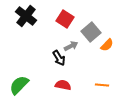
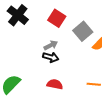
gray arrow: (71, 46) -> (51, 45), moved
black arrow: (59, 58) -> (51, 57), turned -42

